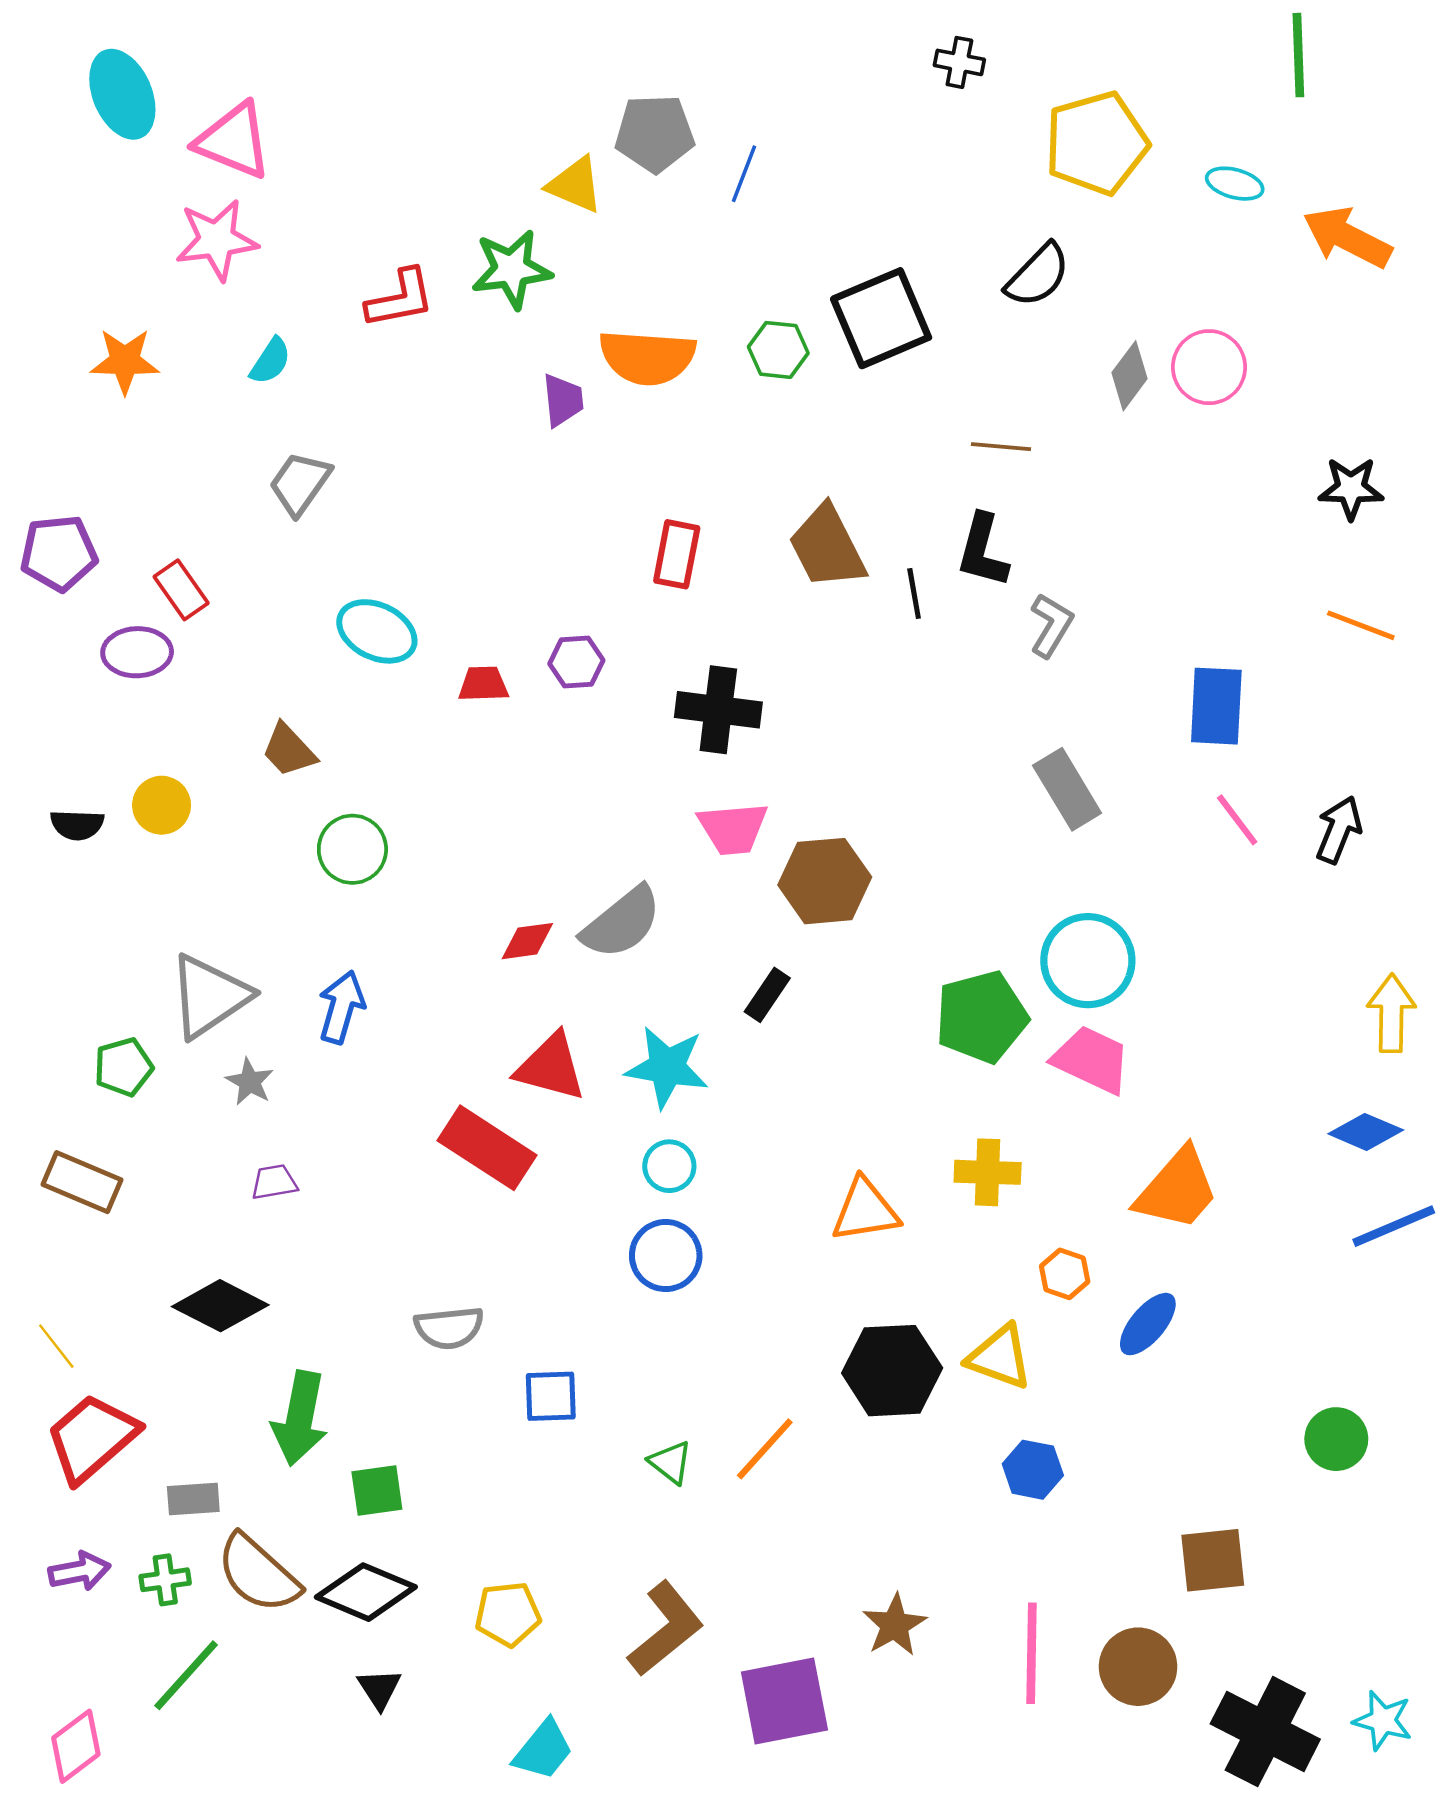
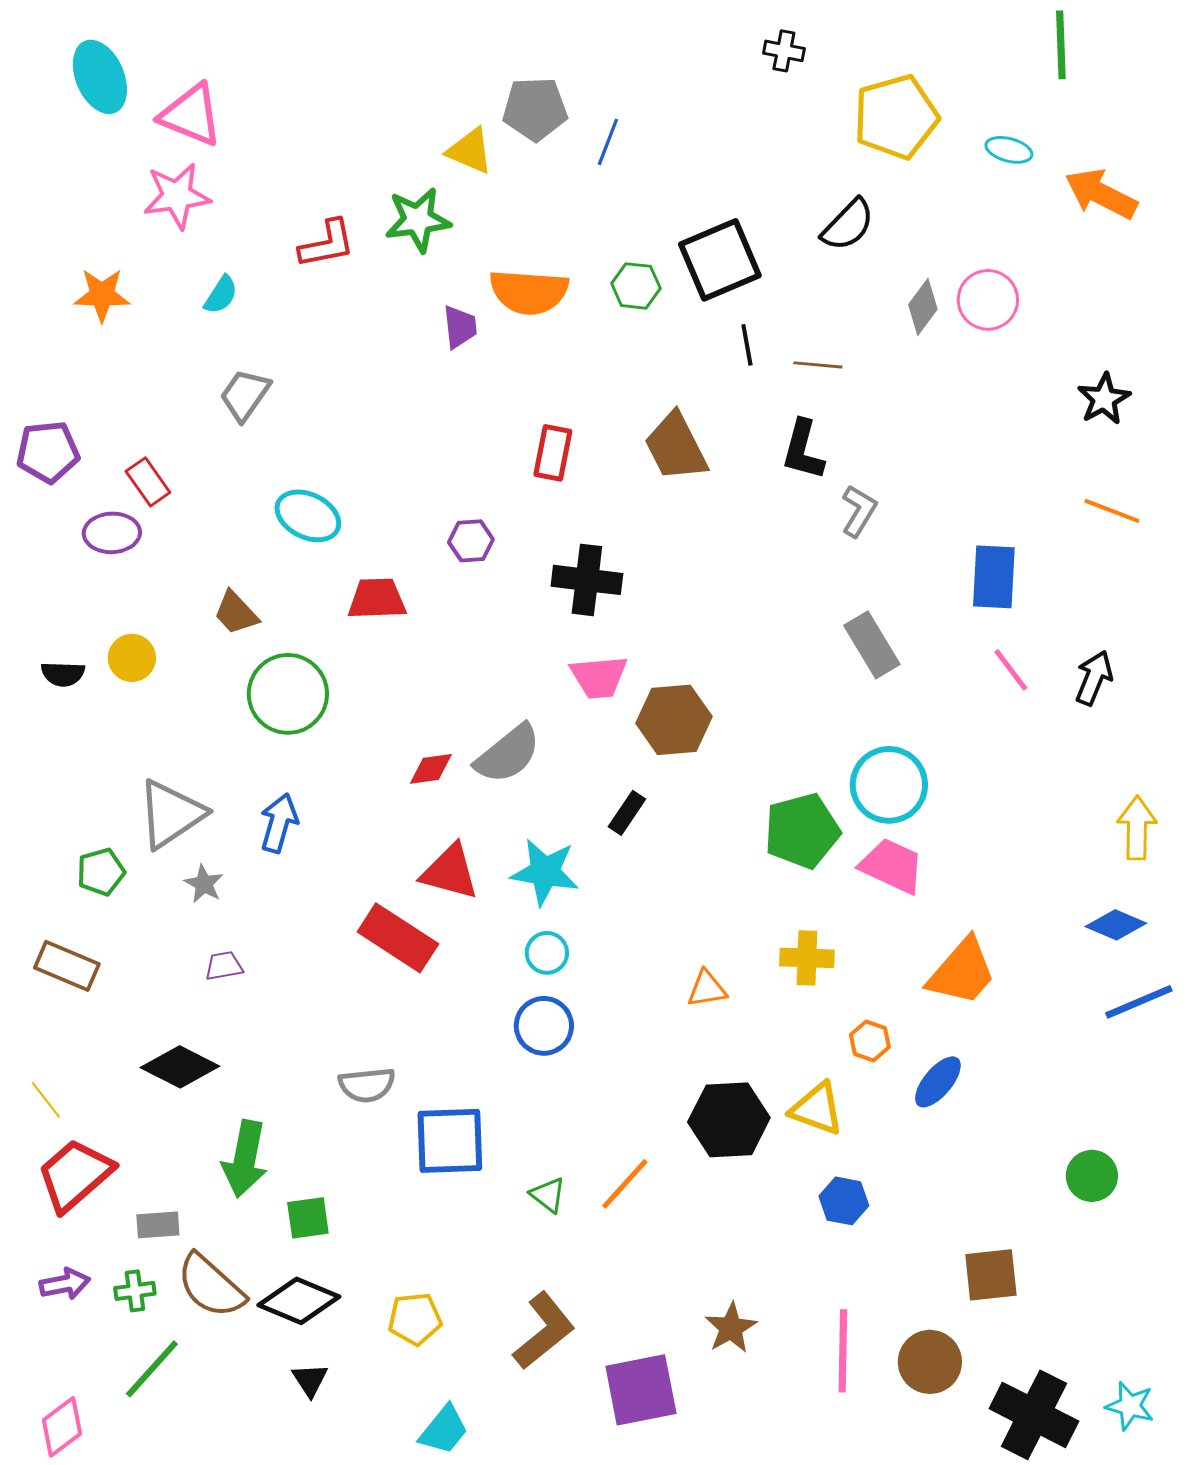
black star: (1351, 488) -> (1104, 399), turned -30
black line: (914, 593) -> (747, 345), moved
red trapezoid: (483, 684) -> (377, 599), moved, size x1.4
green circle: (352, 849) -> (288, 694), size x1.4
orange triangle: (865, 1210) -> (707, 989), size x0.7
blue square: (551, 1396) -> (450, 1141), size x1.6

